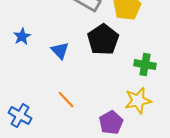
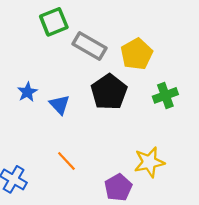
blue star: (22, 37) -> (27, 92), moved
green cross: (145, 65) -> (165, 95), moved, turned -30

